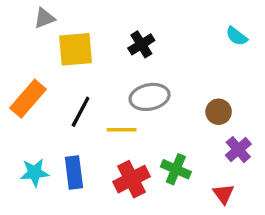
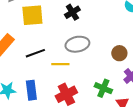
black line: (81, 112) -> (35, 53), turned 42
green cross: (176, 169) -> (103, 88), moved

